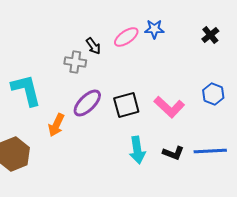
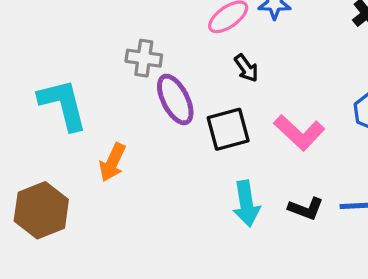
black arrow: (93, 46) -> (246, 68), moved
purple ellipse: (87, 103) -> (175, 99), moved, turned -72

